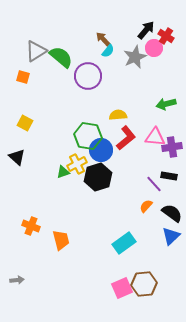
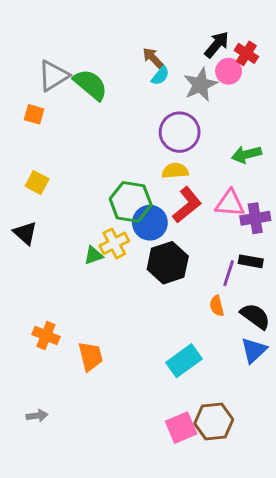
purple circle: (88, 76) -> (180, 132), moved
black hexagon: (98, 177) -> (168, 263), moved
purple line: (154, 184) -> (229, 273), turned 60
orange semicircle: (146, 206) -> (217, 306), turned -56
gray arrow: (17, 280) -> (37, 416), moved

